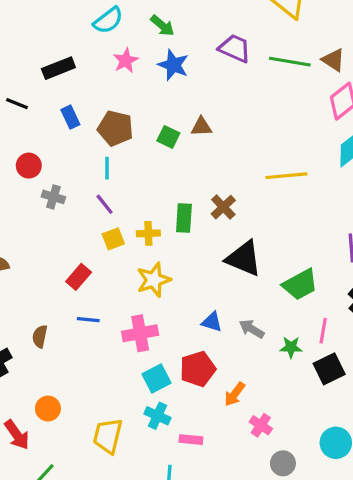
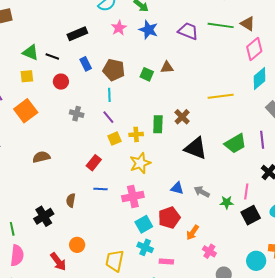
purple trapezoid: (235, 48) -> (188, 31), moved
red circle: (29, 166) -> (61, 82), moved
green trapezoid: (300, 284) -> (235, 144), moved

